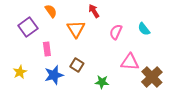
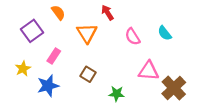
pink semicircle: (116, 32) -> (133, 37), turned -56
pink rectangle: (47, 49) -> (54, 56), turned 40
yellow star: (20, 72) -> (23, 69), moved
blue star: (54, 75) -> (48, 86), moved

